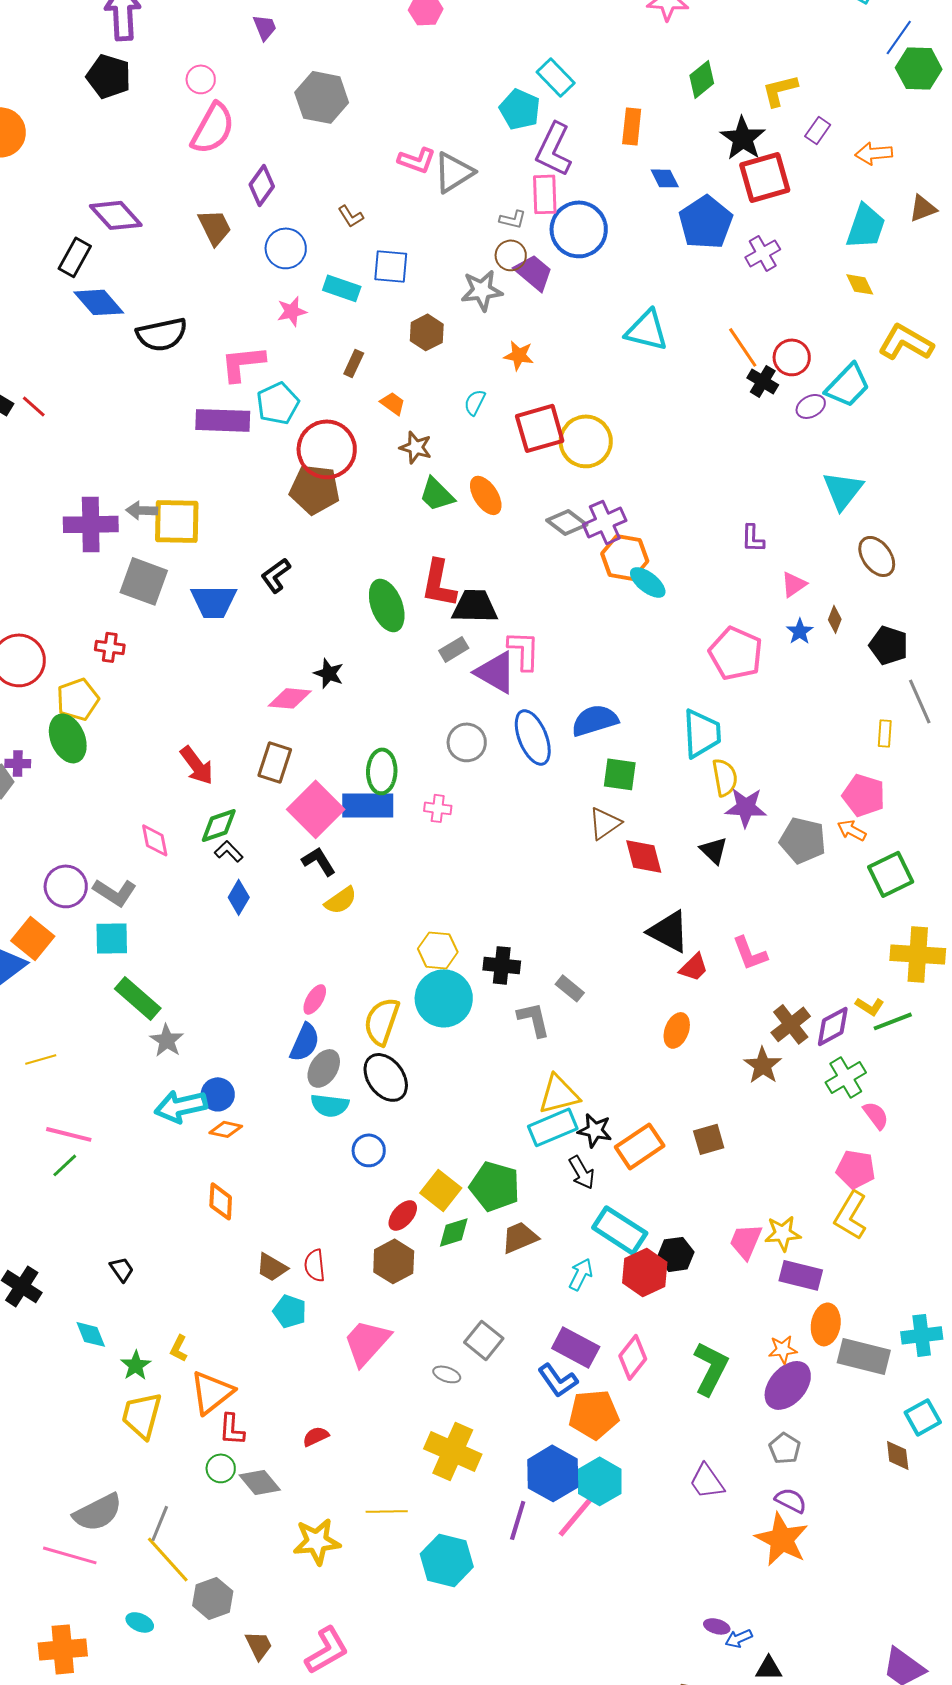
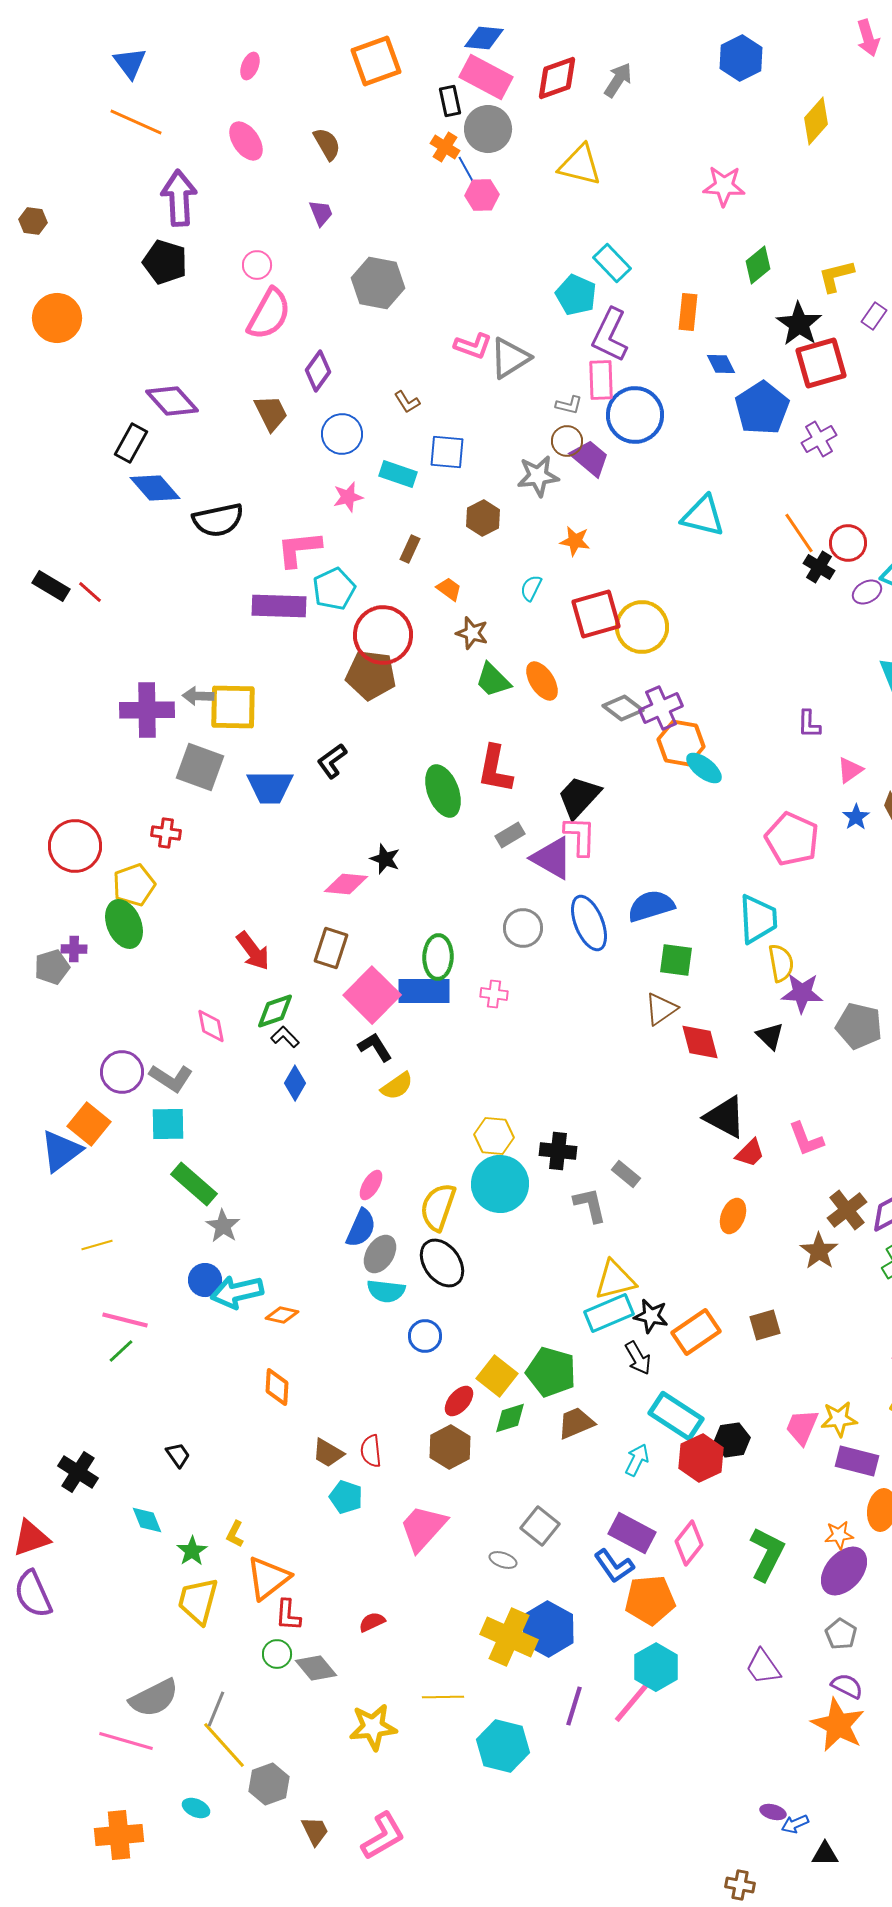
black trapezoid: (475, 606) -> (579, 797), moved, turned -48
blue circle: (218, 1094) -> (205, 1280), moved
blue hexagon: (553, 1473) -> (548, 1629), moved

